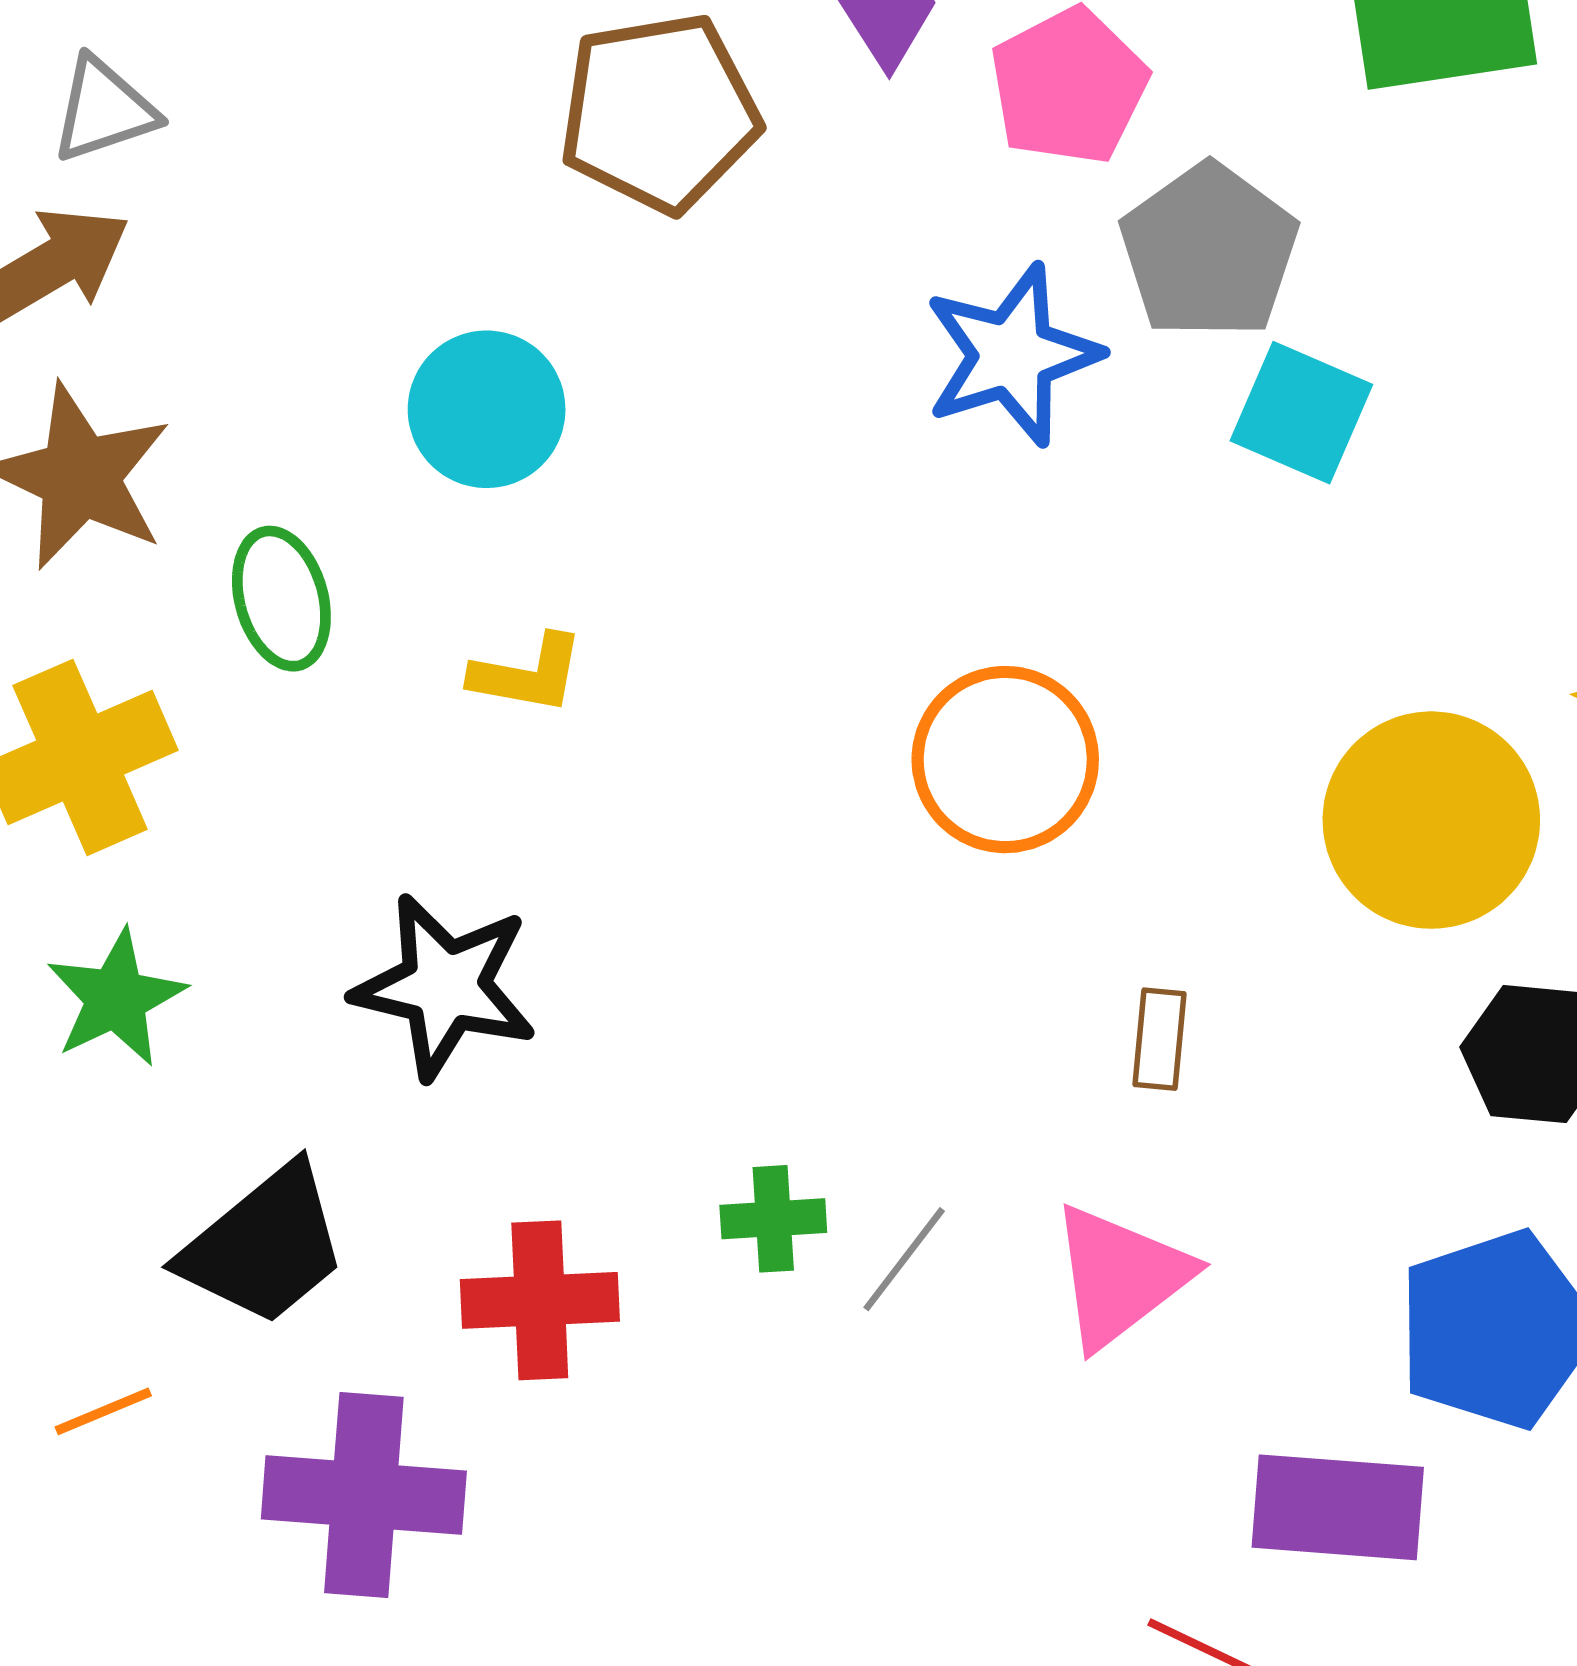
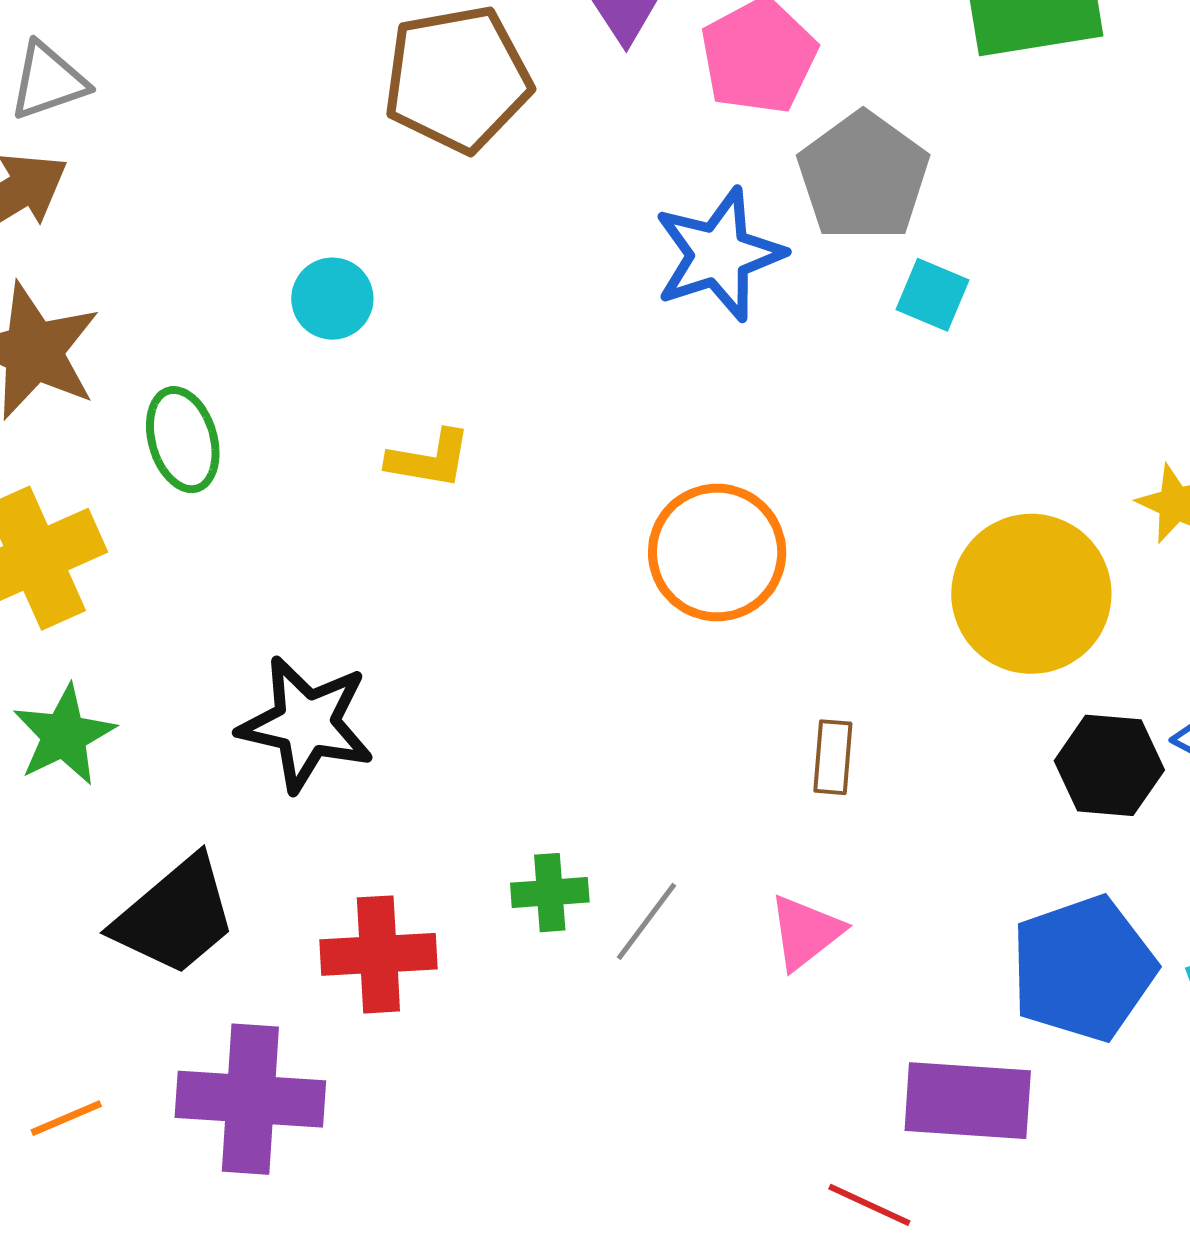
cyan circle: (487, 409) -> (332, 299), size x0.7
cyan square: (1301, 413) -> (932, 295), size x0.7
yellow L-shape: (528, 674) -> (429, 459), moved
pink triangle: (1120, 1276) -> (806, 932), size x0.7
orange line: (103, 1411) -> (66, 1118), moved

